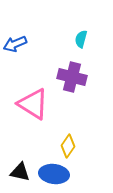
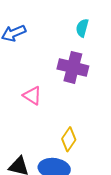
pink triangle: (33, 104) -> (32, 96), size x0.6

